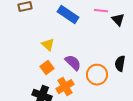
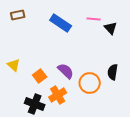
yellow triangle: (48, 45) -> (14, 65), moved

